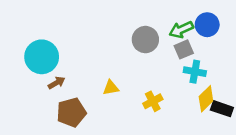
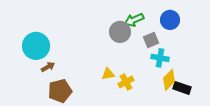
green arrow: (181, 30) -> (134, 20), moved
yellow triangle: (111, 88) -> (108, 74), moved

